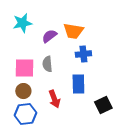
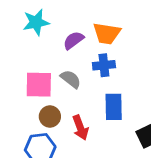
blue cross: (83, 54) -> (104, 65), moved
gray semicircle: (47, 64) -> (71, 79), turned 133
brown circle: (23, 91) -> (50, 116), moved

